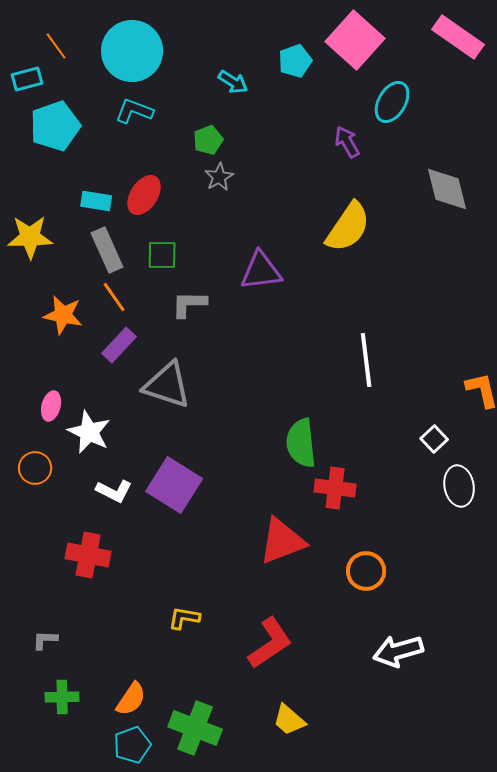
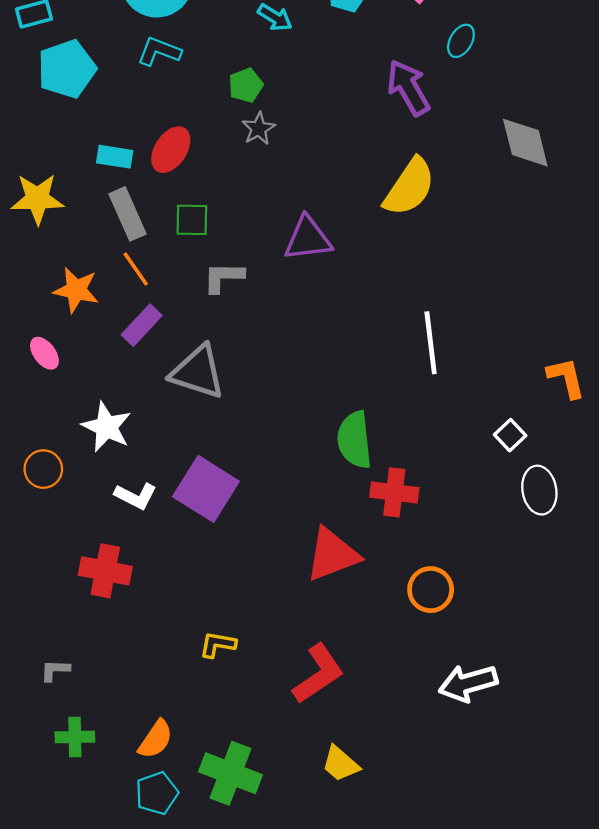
cyan ellipse: (392, 102) -> (461, 41), size x0.7
purple arrow: (347, 142) -> (408, 88), size x1.5
pink ellipse: (51, 406) -> (44, 353), moved, turned -52

